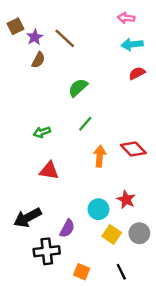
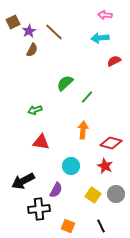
cyan arrow: (132, 44) -> (100, 38), moved
green semicircle: (78, 88) -> (65, 83), moved
green line: (85, 124) -> (87, 97), moved
red diamond: (133, 149) -> (111, 143), moved, turned -30
cyan circle: (98, 209) -> (71, 166), moved

